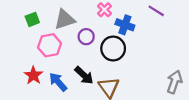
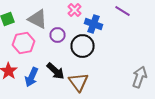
gray triangle: (65, 19) -> (38, 19), turned 45
blue arrow: (58, 82) -> (32, 77), turned -114

